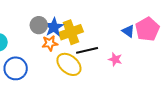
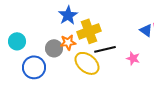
gray circle: (39, 25) -> (54, 48), moved
blue star: (54, 27) -> (68, 15), moved

